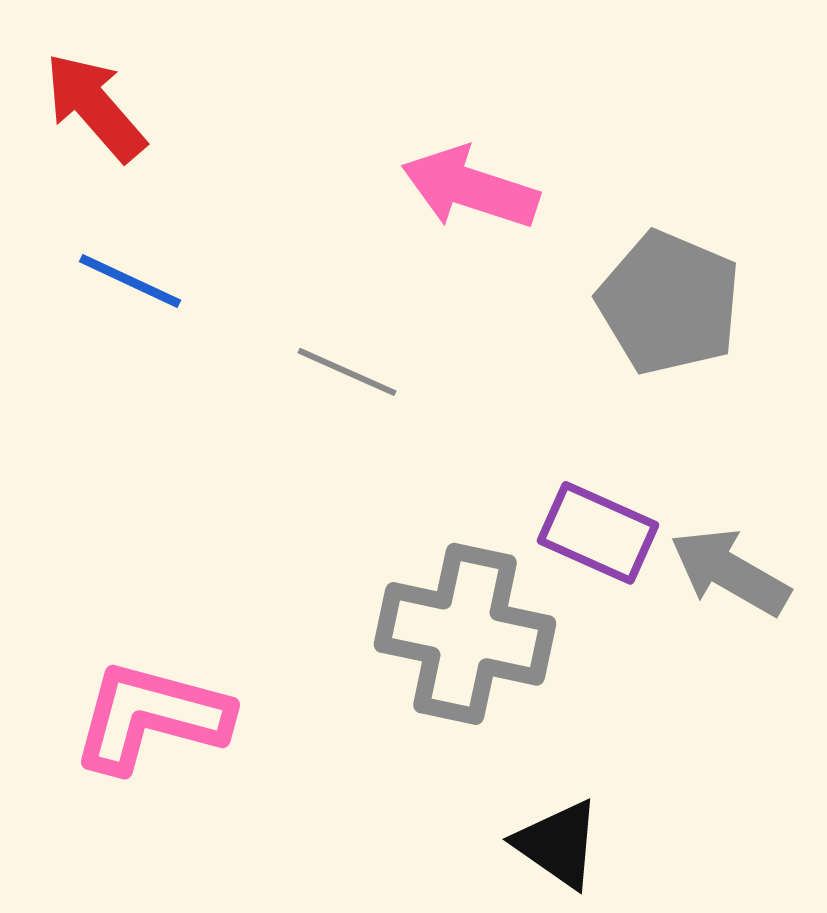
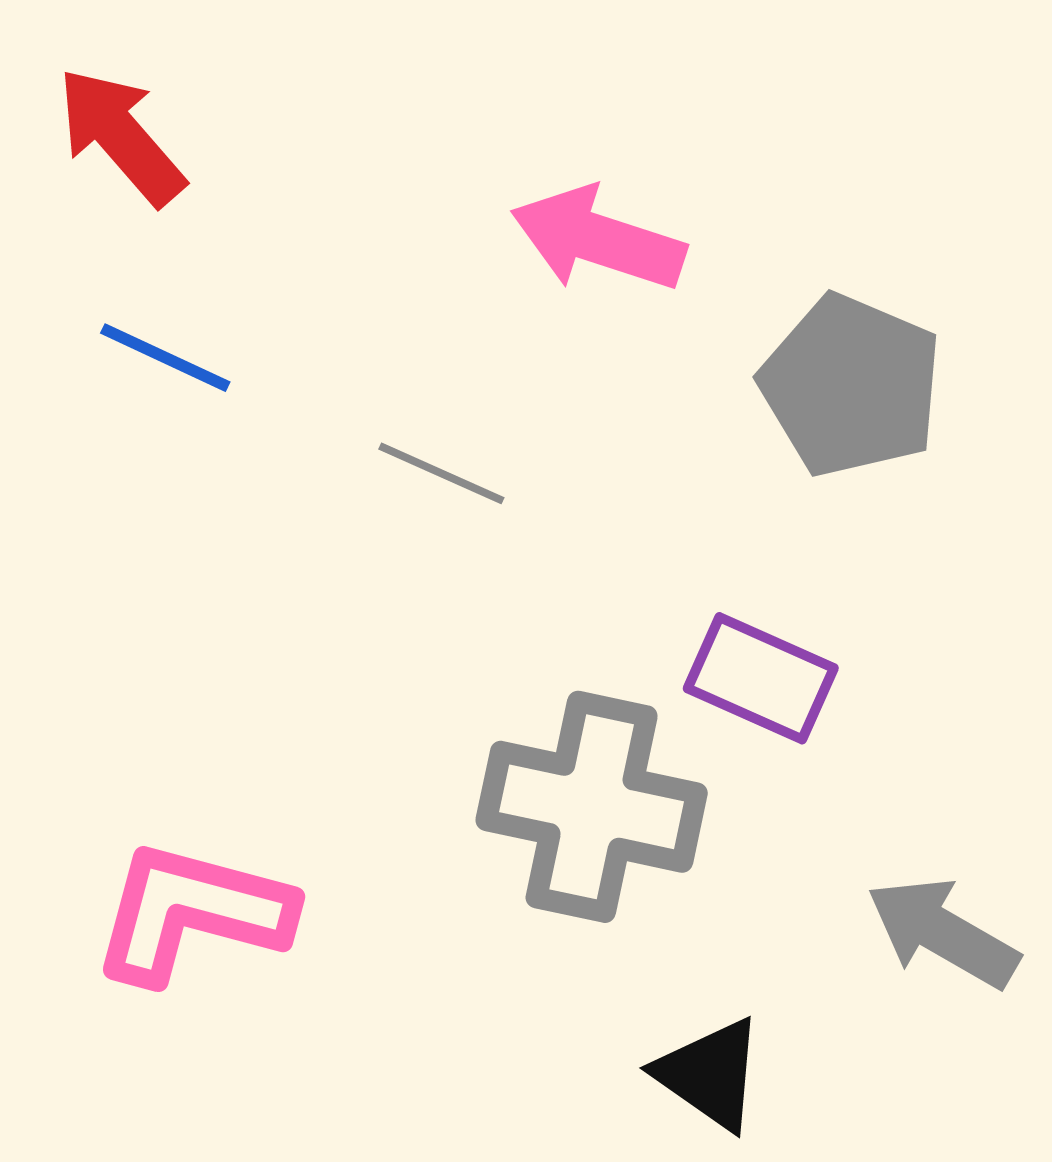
gray arrow: (730, 572) -> (943, 933), moved

